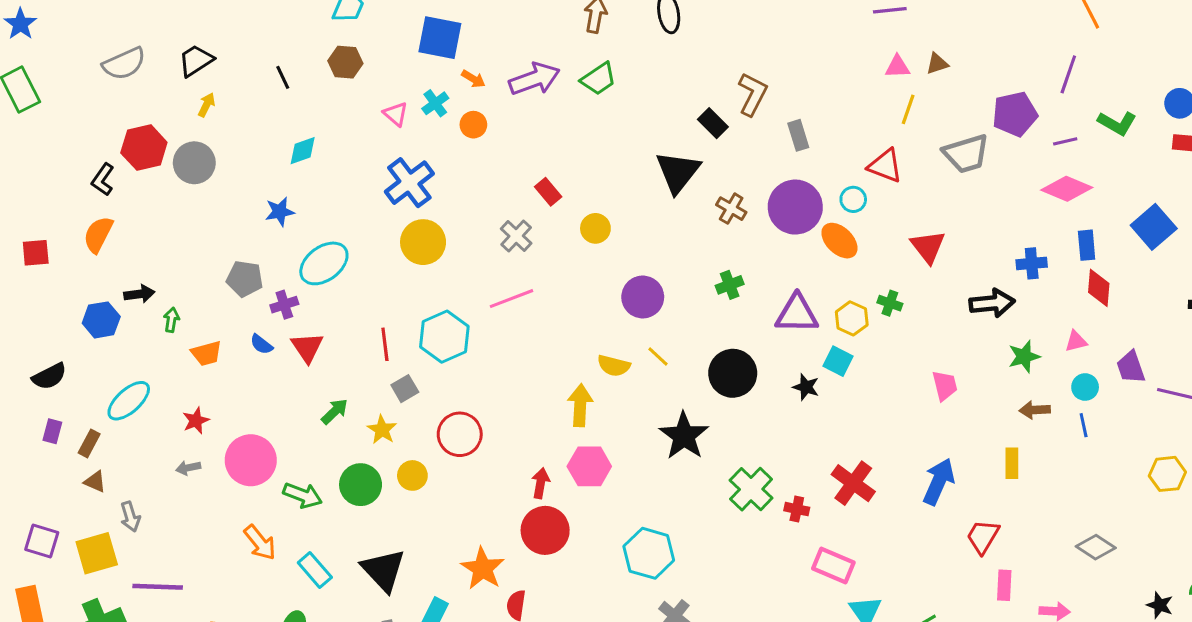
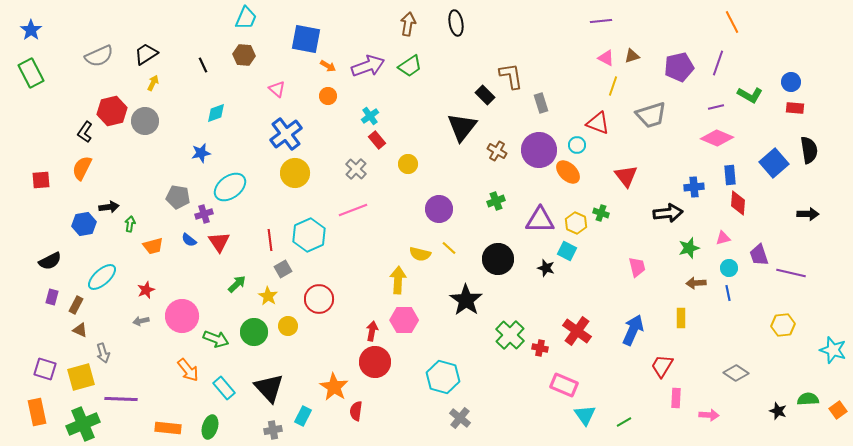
pink triangle: (897, 67) -> (606, 58), turned 30
brown L-shape: (753, 94) -> (511, 76), turned -36
cyan cross: (435, 103) -> (370, 116), moved
purple pentagon: (1015, 114) -> (679, 67), moved

